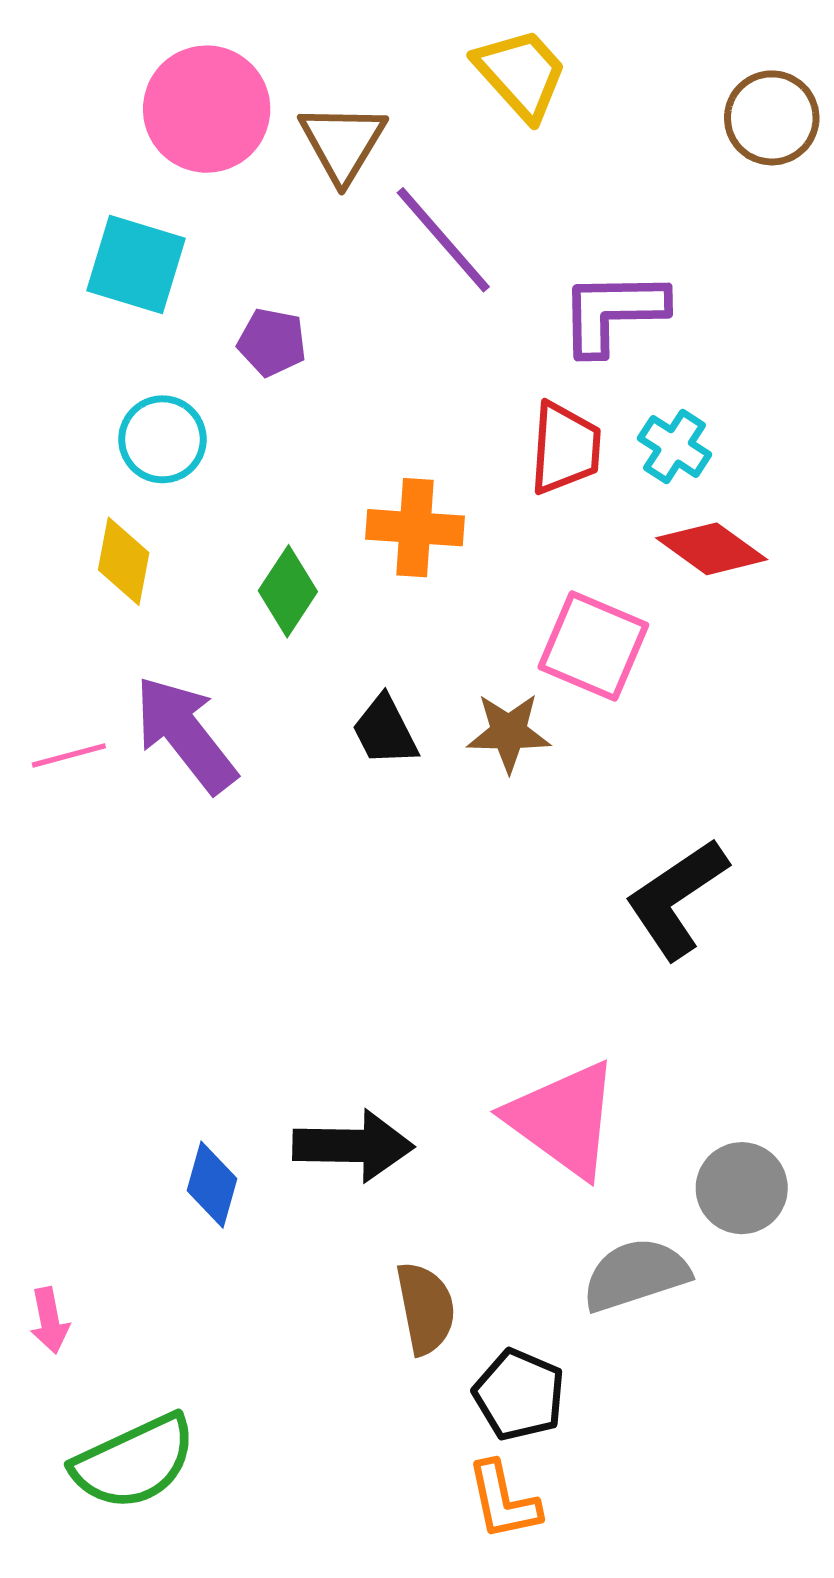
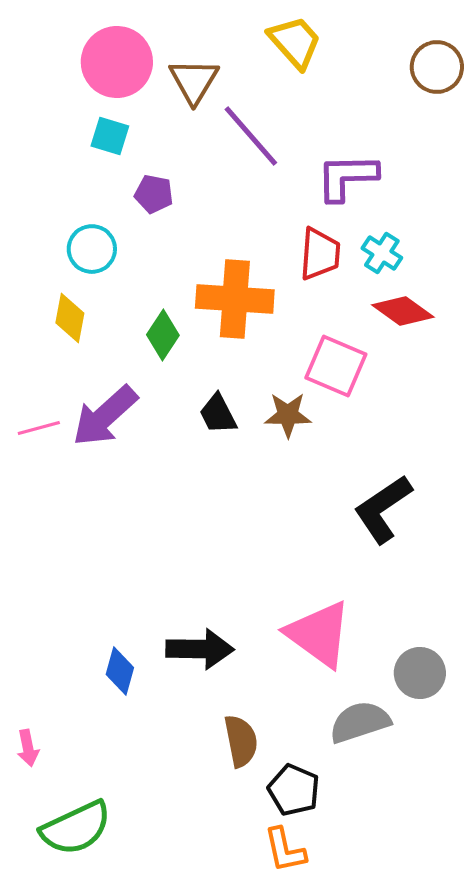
cyan square: (136, 264) -> (110, 136), moved, size x0.7
orange cross: (415, 528) -> (235, 299), size x1.4
purple arrow: (185, 734) -> (105, 416), turned -94

